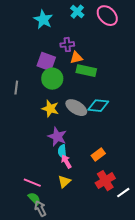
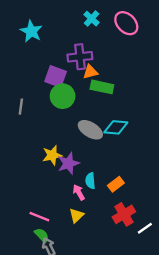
cyan star: (43, 20) -> (31, 31), moved
purple cross: (67, 45) -> (80, 57), size x1.5
yellow star: (50, 109) -> (52, 155), moved, turned -30
purple star: (57, 137) -> (68, 163), turned 30
cyan semicircle: (62, 152) -> (90, 181), moved

